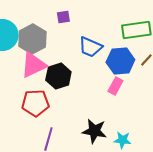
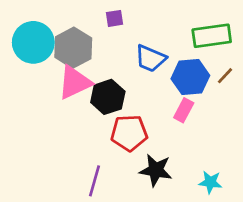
red pentagon: (35, 103) -> (129, 133), moved
cyan star: (122, 140) -> (210, 182), moved

